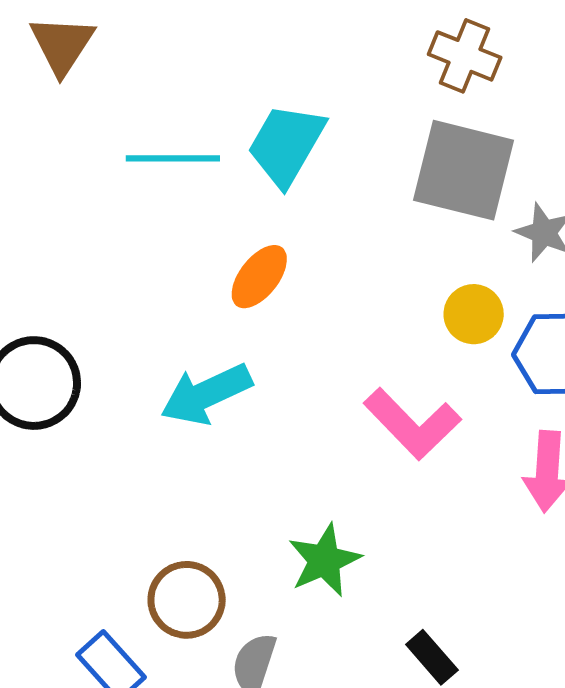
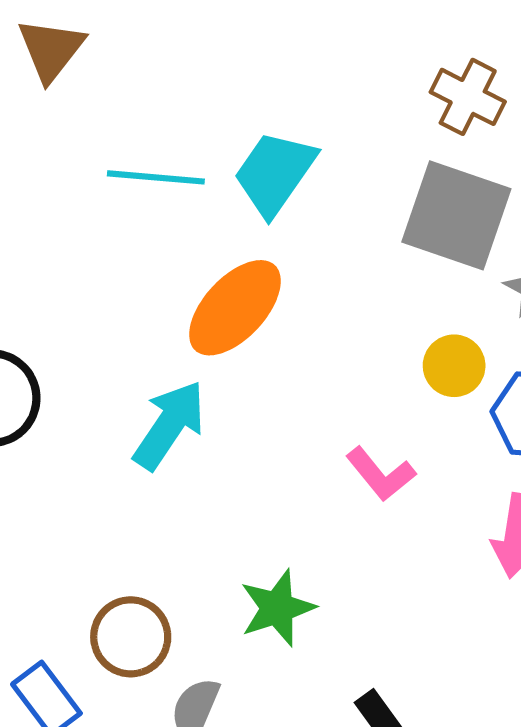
orange ellipse: (259, 277) -> (235, 308), size x1.5
cyan arrow: (206, 394) -> (169, 425), turned 144
pink L-shape: (412, 424) -> (381, 474), size x0.7

